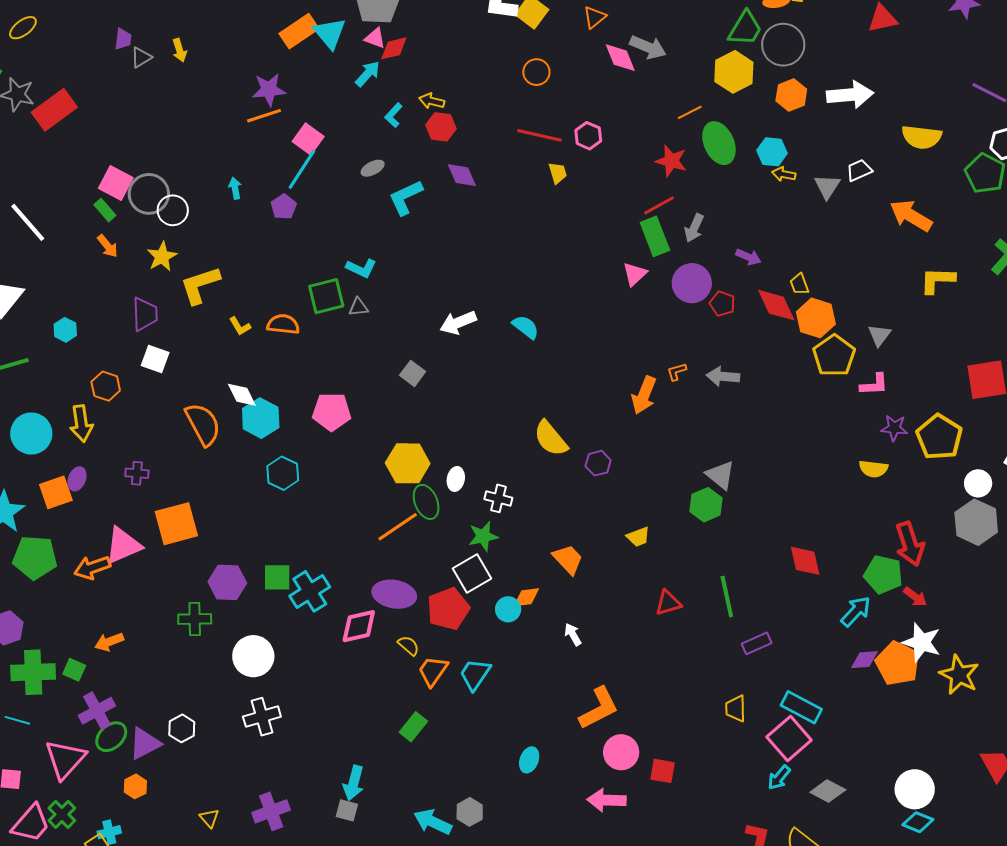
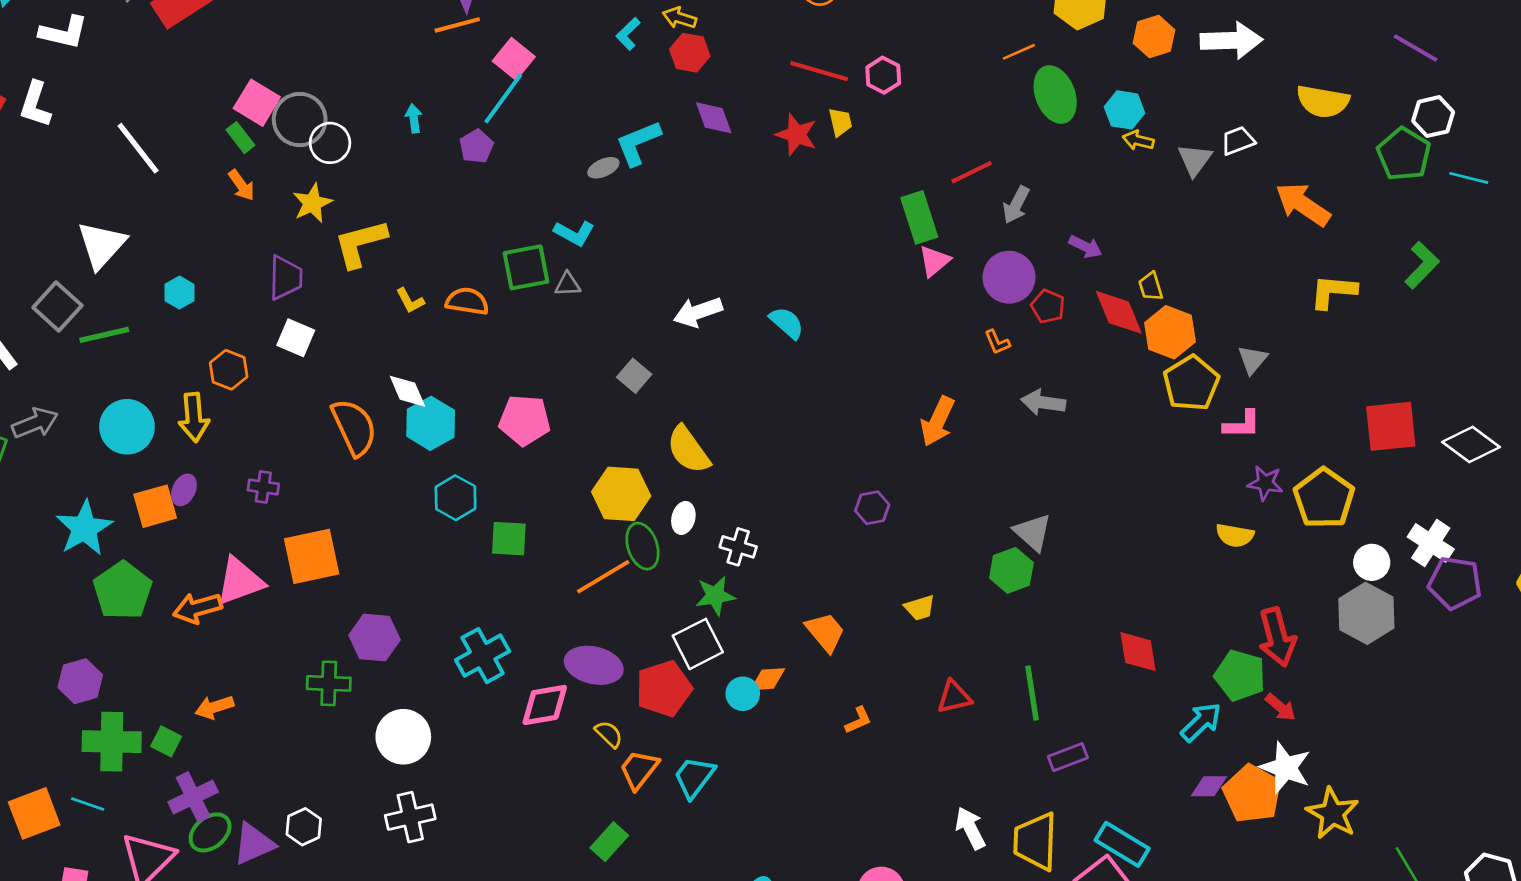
red star: (671, 161) -> (796, 135), moved
gray ellipse: (373, 168) -> (603, 168), moved
green rectangle: (655, 236) -> (919, 217), moved
orange L-shape: (677, 372) -> (997, 342), moved, turned -100
yellow semicircle: (551, 438) -> (688, 450), moved
green pentagon: (35, 557) -> (123, 591), turned 30
green square: (277, 577) -> (509, 539), moved
white arrow: (573, 634) -> (970, 828), moved, size x1.4
orange L-shape: (599, 708) -> (858, 720), moved, size x0.5
yellow trapezoid: (736, 709) -> (1035, 841), size x1.6

